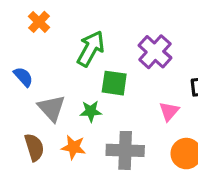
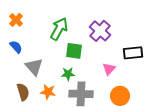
orange cross: (39, 22) -> (16, 20), moved
green star: (91, 111) -> (68, 74), moved

